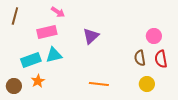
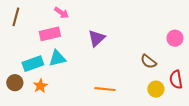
pink circle: (154, 36) -> (175, 38), moved
brown semicircle: (140, 58) -> (148, 61), turned -42
red semicircle: (161, 59) -> (176, 80), moved
brown circle: (14, 86) -> (15, 83), moved

